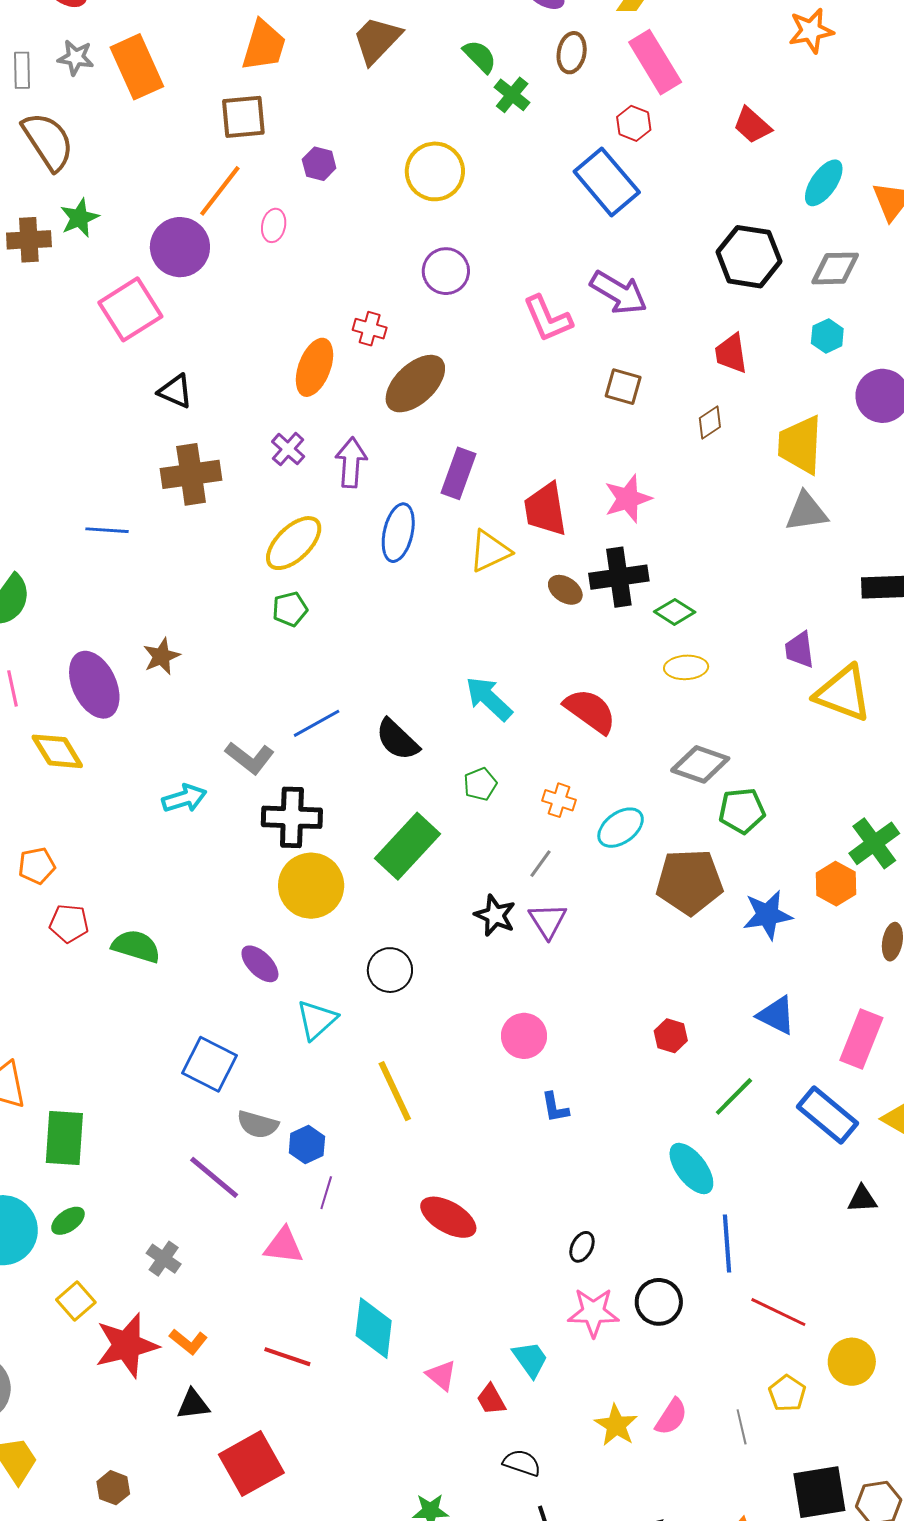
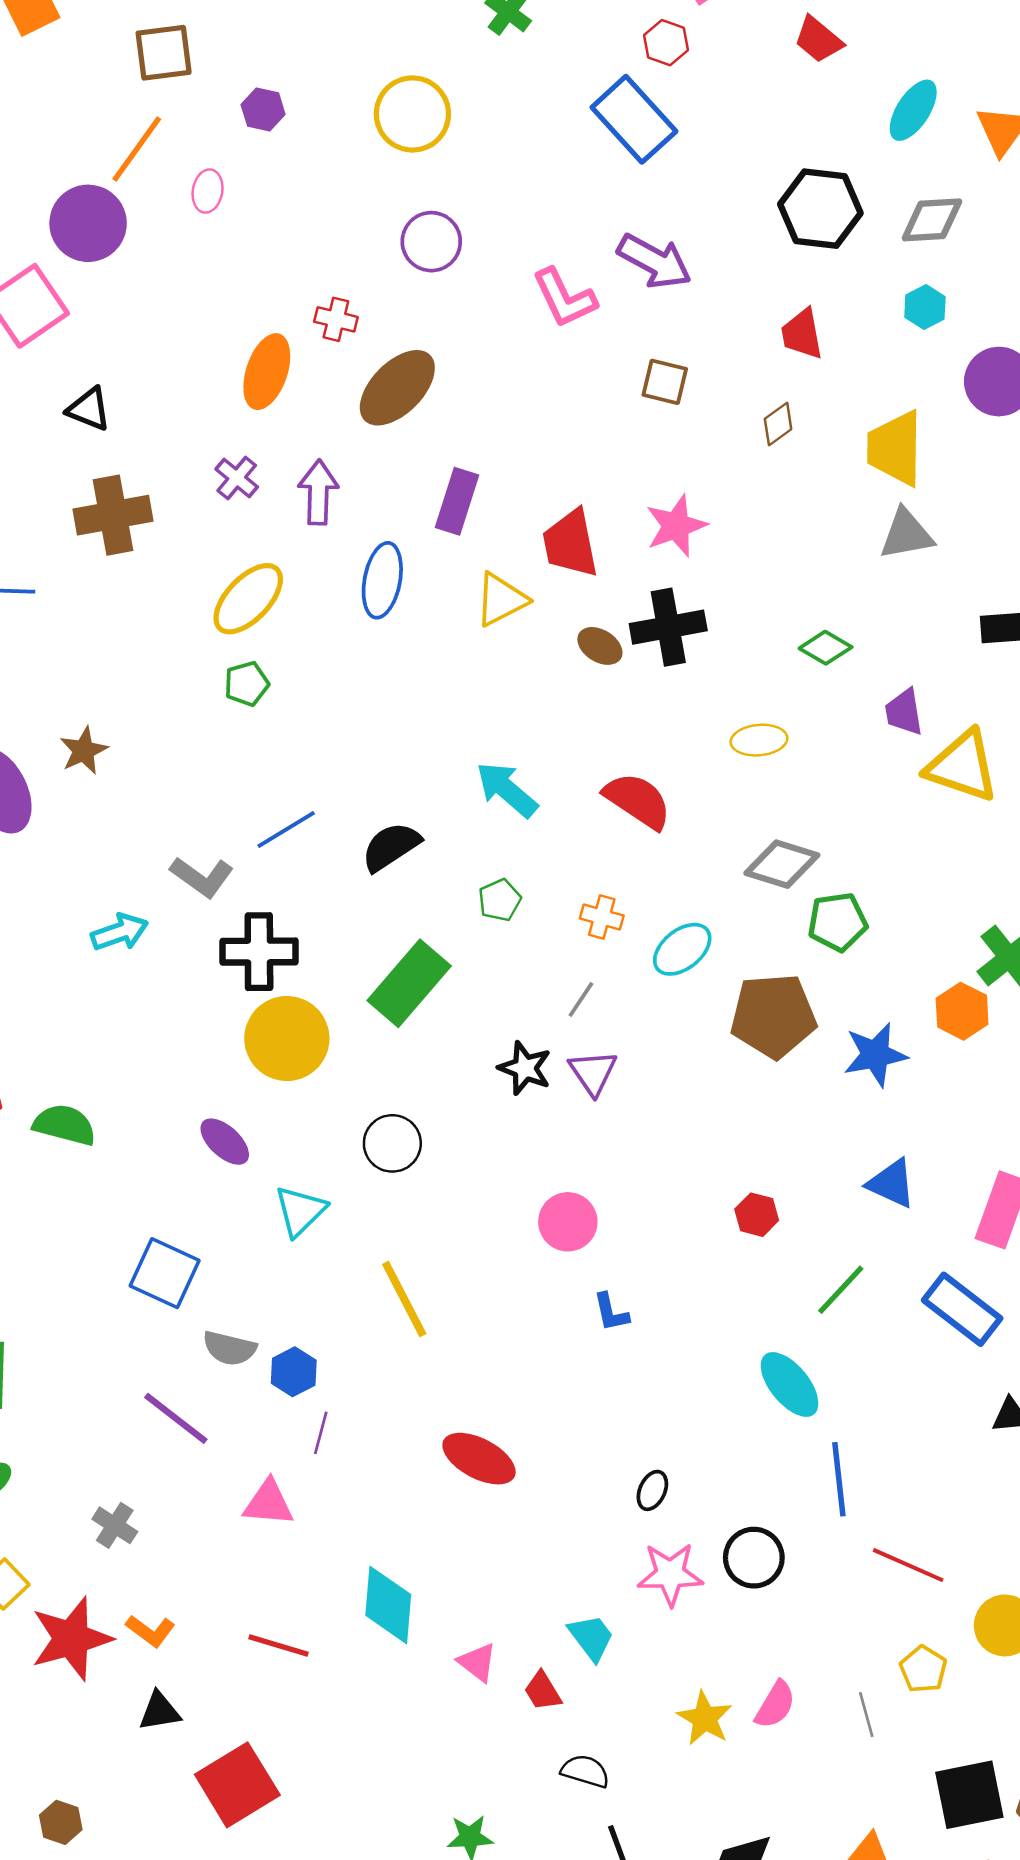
green diamond: (675, 612) -> (826, 648), moved
black semicircle: (397, 740) -> (391, 847), turned 105

